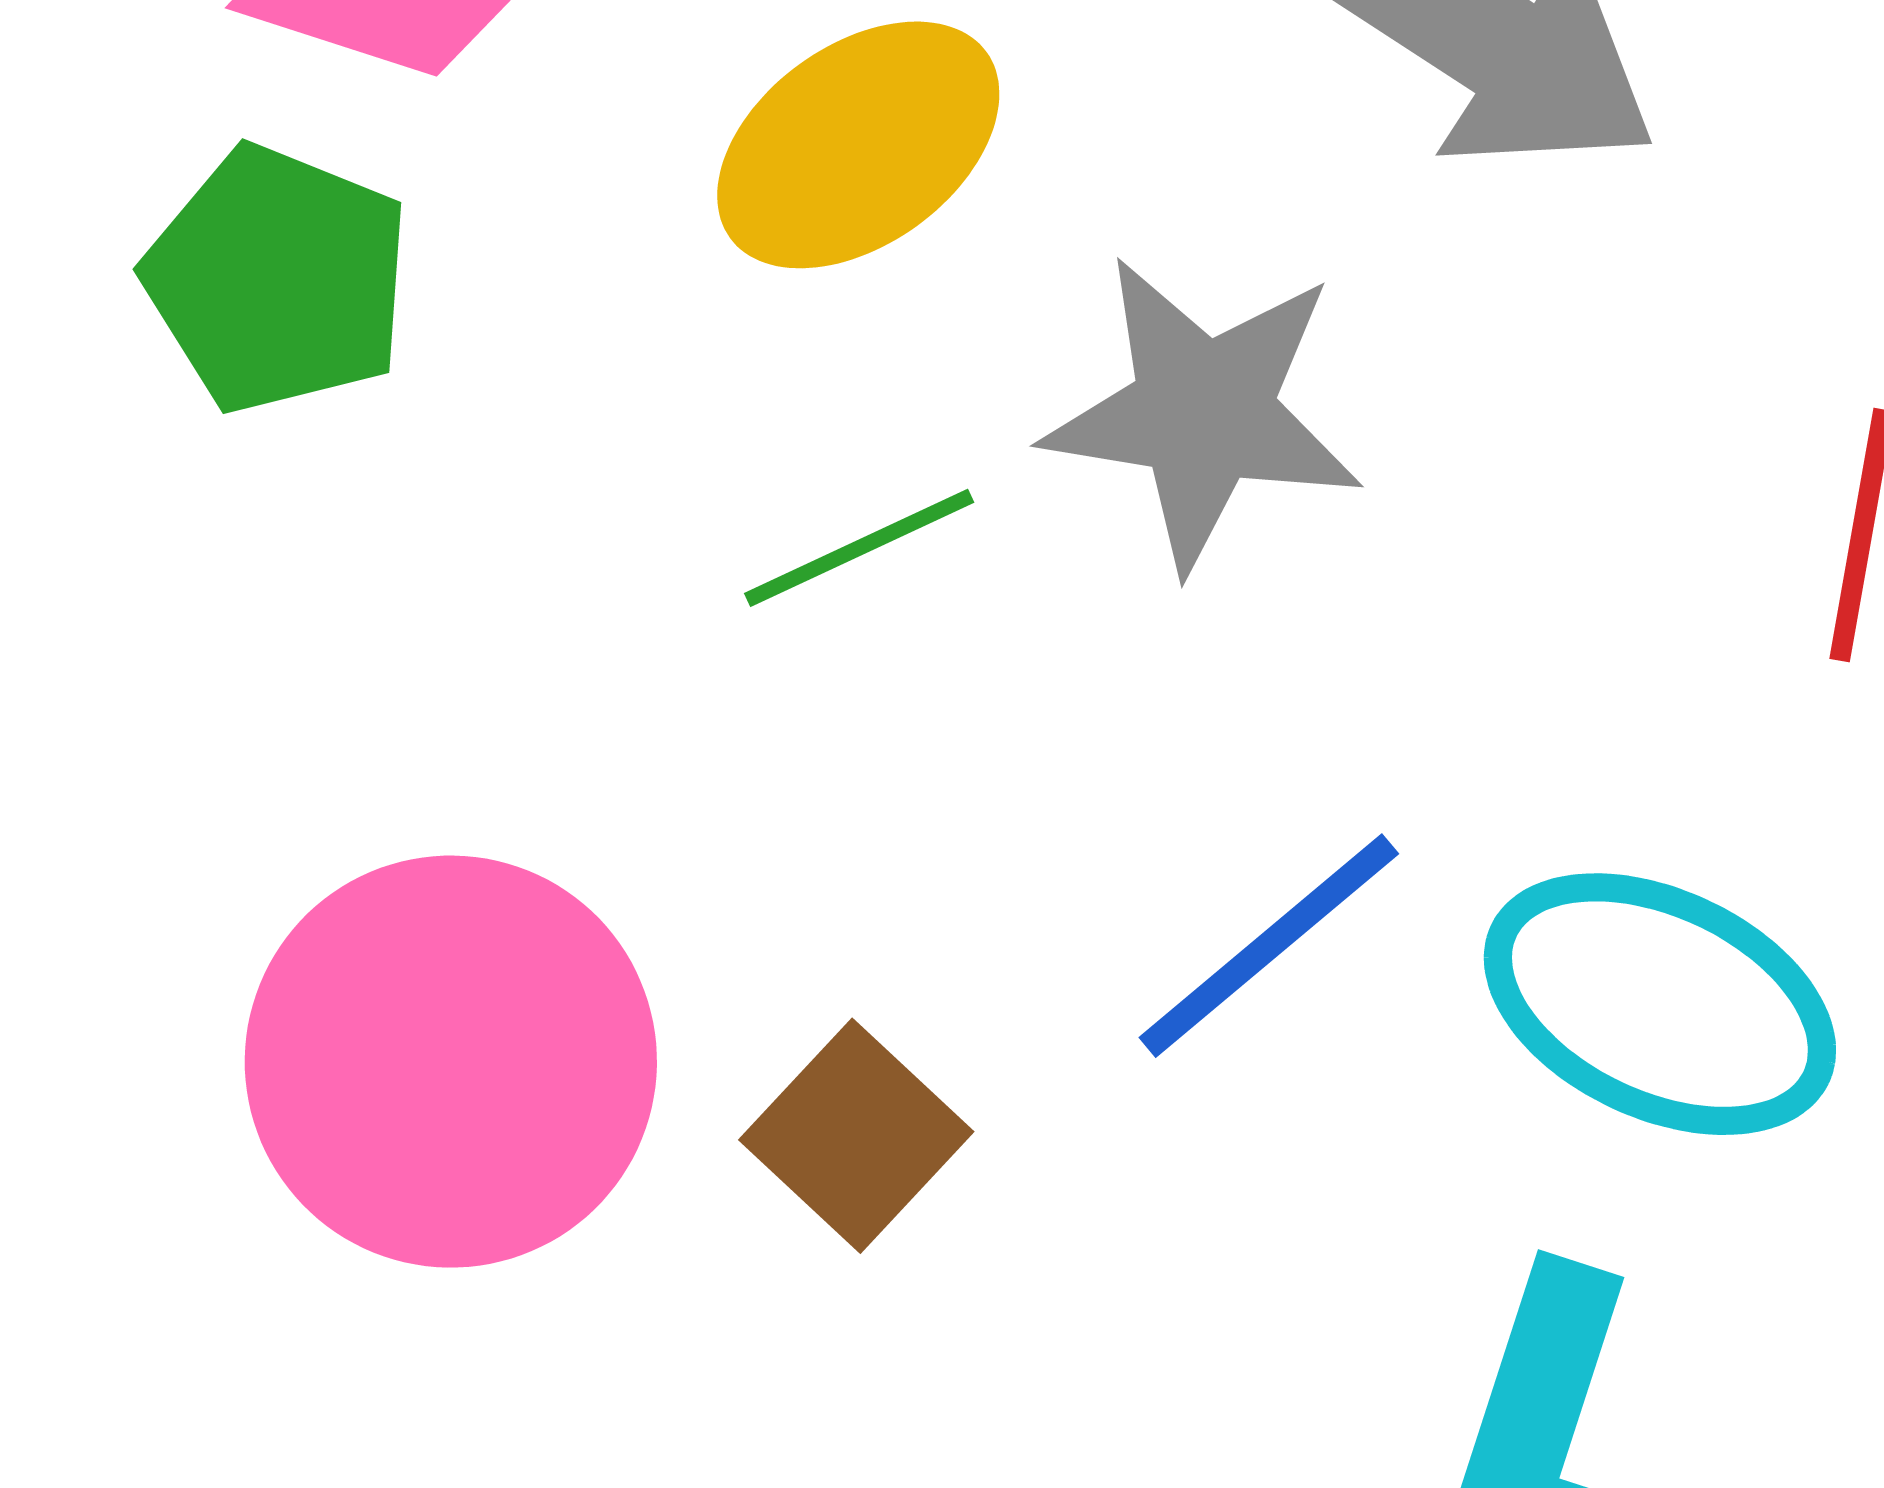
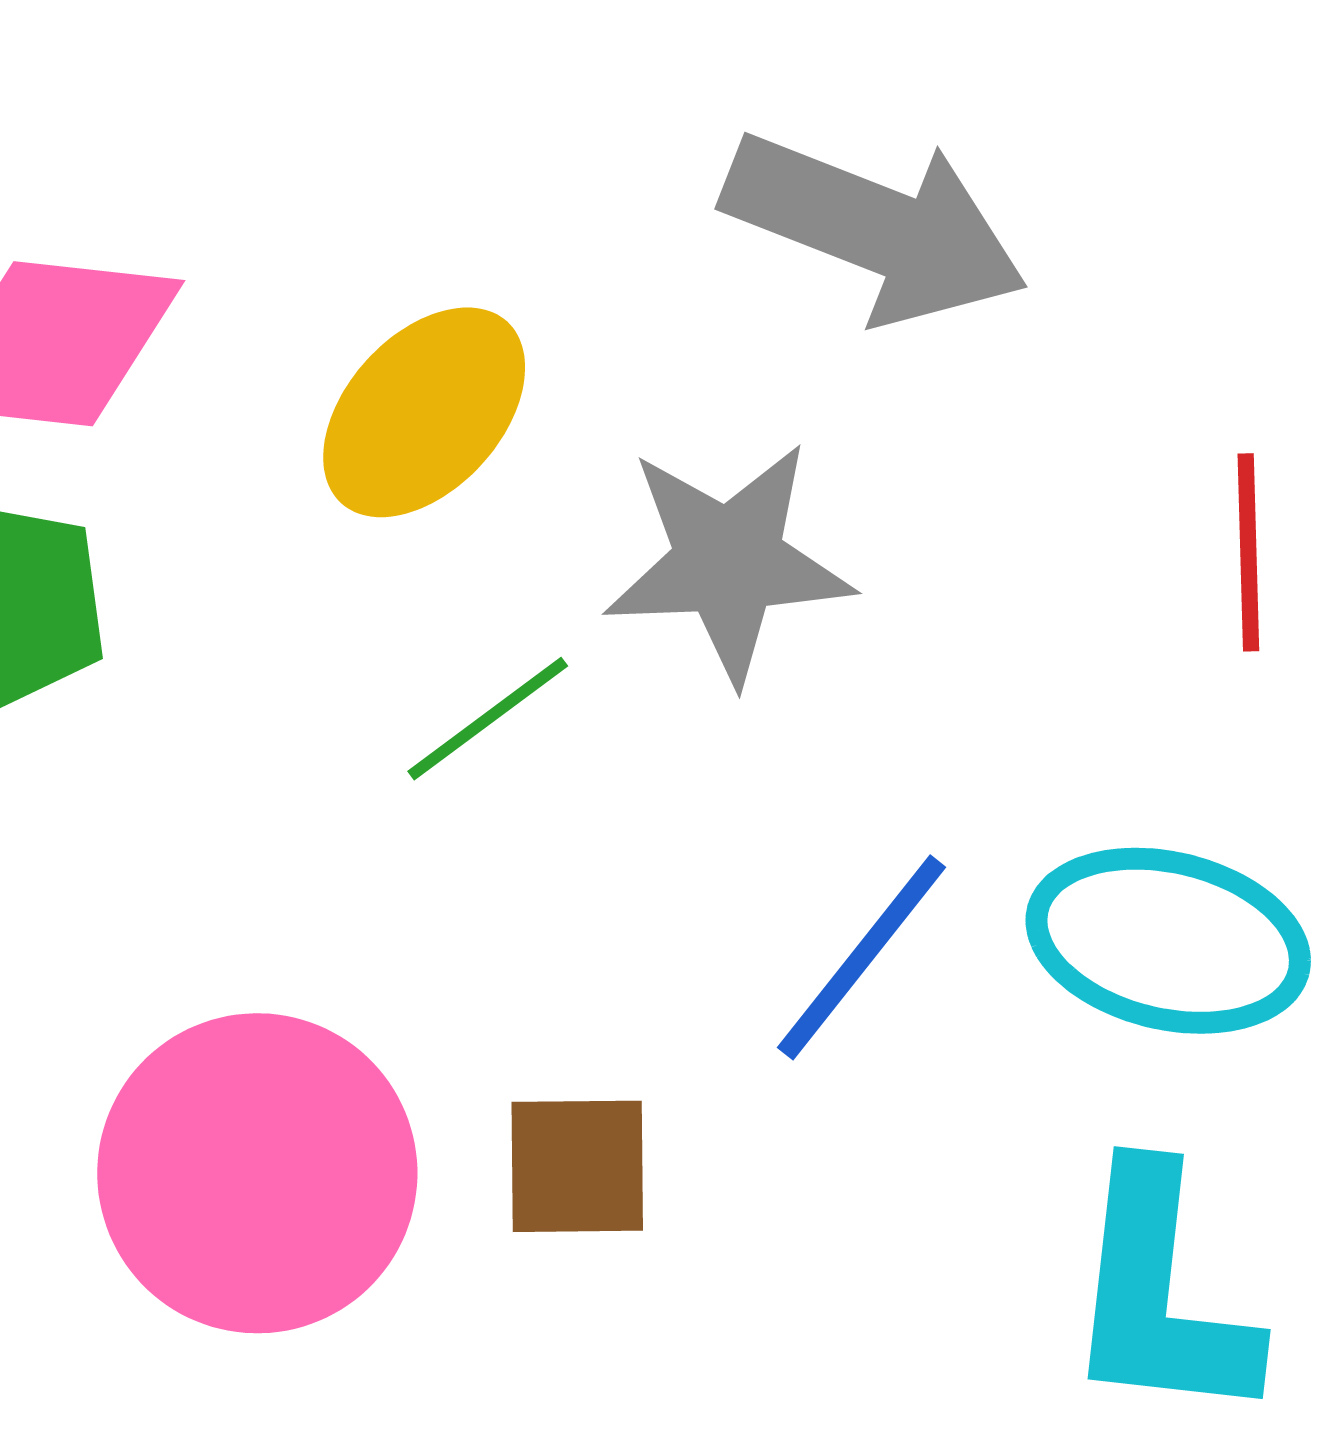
brown square: (856, 1136) -> (577, 1166), turned -32

